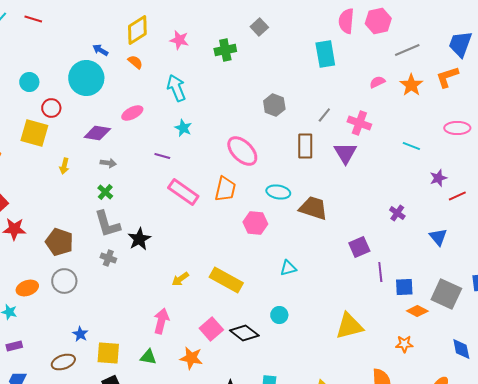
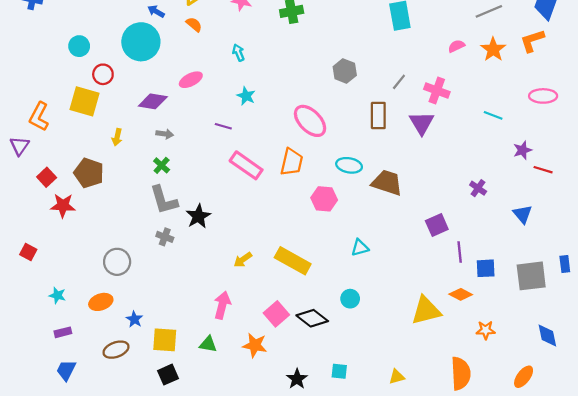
cyan arrow: (176, 88) -> (238, 53), size x0.6
red line: (457, 196) -> (543, 170), turned 42
brown pentagon: (59, 242) -> (89, 173), moved
orange ellipse: (27, 288) -> (101, 302), moved
gray square: (446, 294) -> (531, 276), turned -32
orange diamond: (417, 311) -> (461, 294), moved

